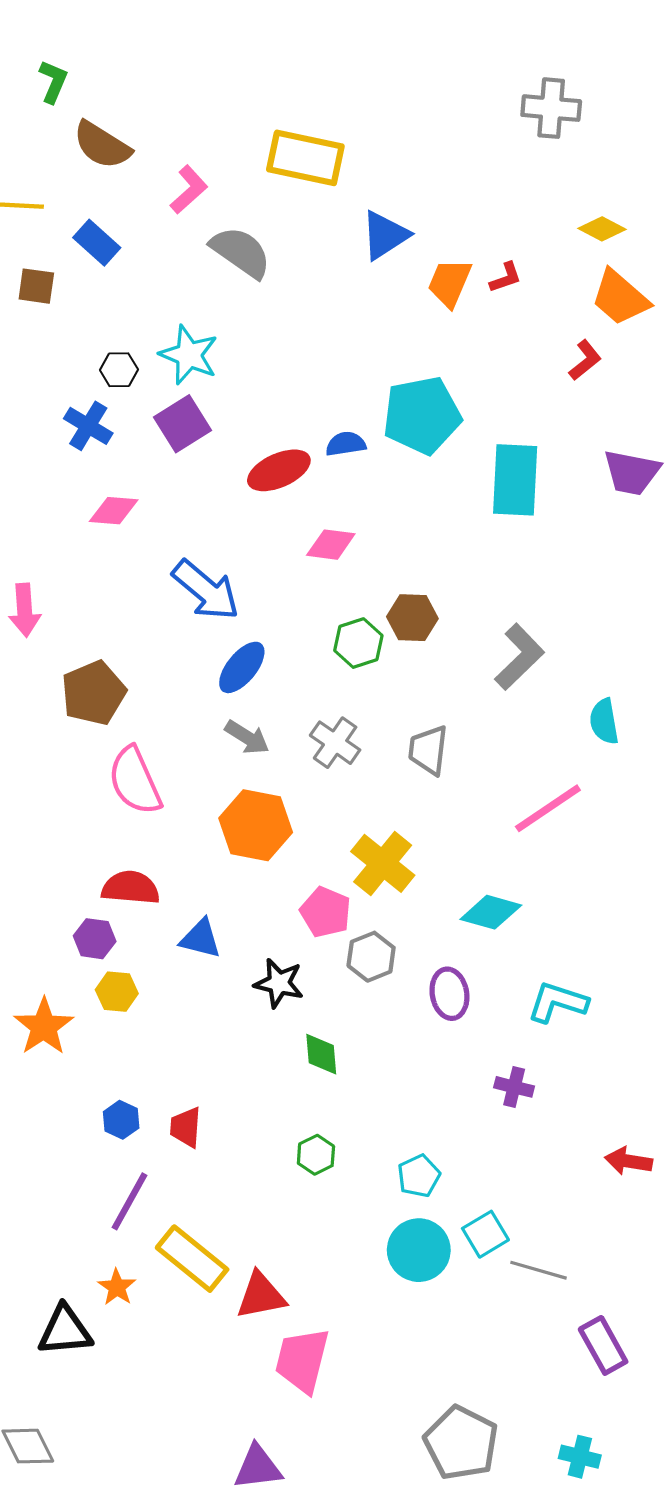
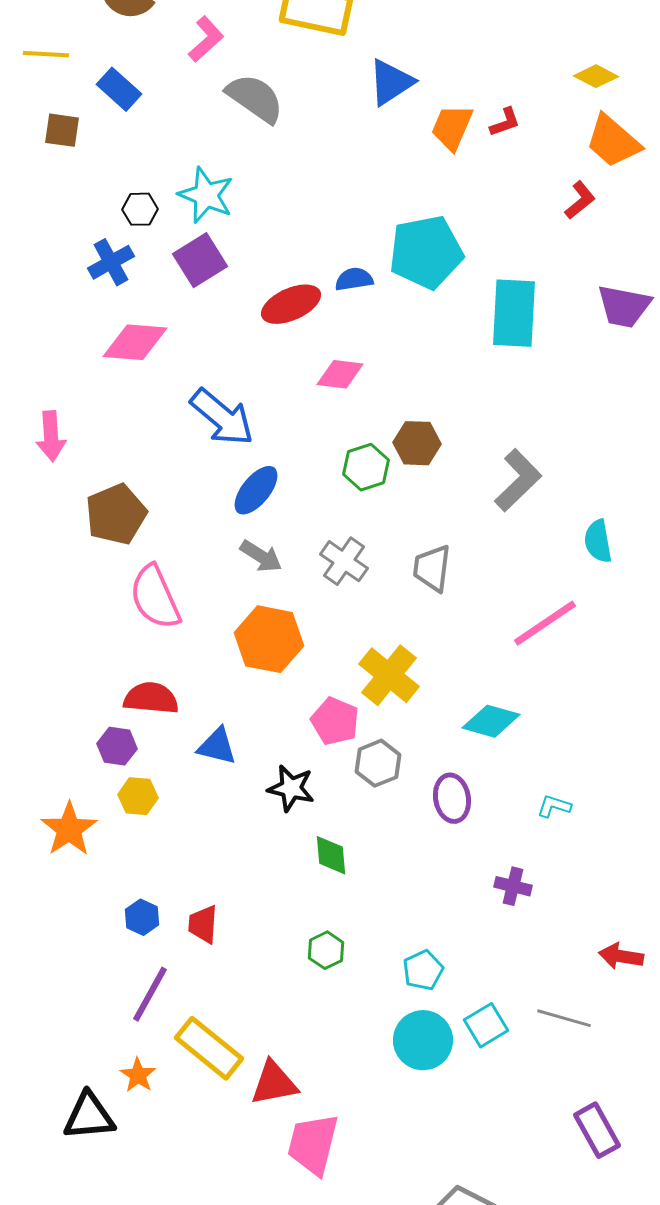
blue cross: (88, 426) -> (111, 262), turned 30
pink diamond: (114, 511) -> (135, 342), size x1.4
cyan L-shape: (558, 1002) -> (554, 806), size x0.6
gray line: (538, 1270) -> (564, 1018), moved

